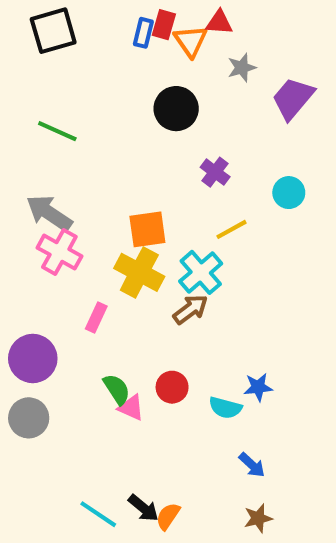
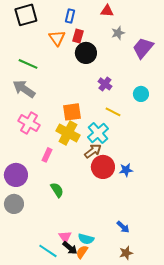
red rectangle: (164, 25) -> (78, 36), moved
orange triangle: (190, 41) -> (57, 38), moved
gray arrow: (49, 213) -> (24, 89), moved
yellow line: (231, 229) -> (113, 112), turned 56
red circle: (172, 387) -> (103, 167), moved, size x1.5
blue star: (258, 387) -> (126, 170), moved
pink triangle: (131, 408) -> (65, 237), moved, turned 32
cyan semicircle: (225, 408) -> (86, 239), moved

